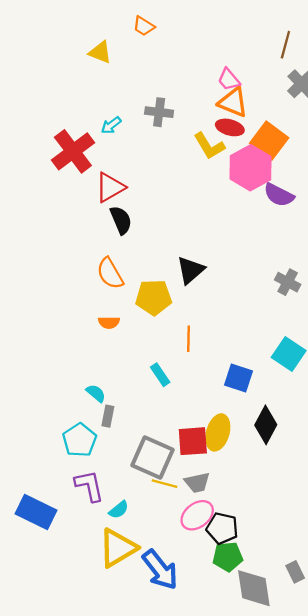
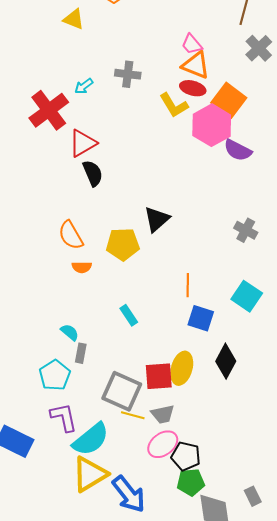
orange semicircle: (110, 273) -> (71, 235), moved
orange line: (188, 339) -> (188, 285), moved
cyan semicircle: (119, 510) -> (91, 439), size x2.0

